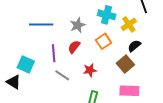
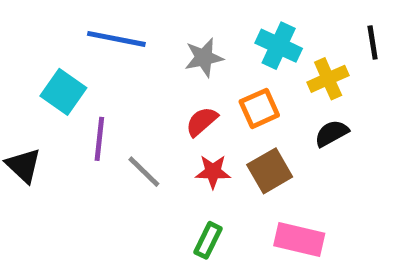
red semicircle: (74, 47) -> (202, 122), moved
purple line: (54, 53) -> (99, 139), moved
cyan square: (26, 64) -> (63, 92), moved
brown square: (125, 64) -> (270, 171), moved

